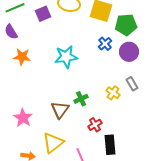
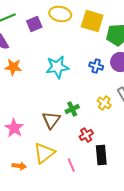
blue cross: (105, 44) -> (96, 66), moved, turned -32

